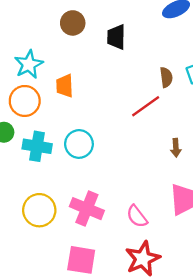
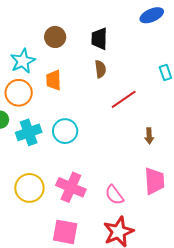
brown circle: (73, 23) -> (55, 37), moved
brown semicircle: (166, 77) -> (100, 69), moved
cyan cross: (37, 146) -> (29, 132), turned -30

